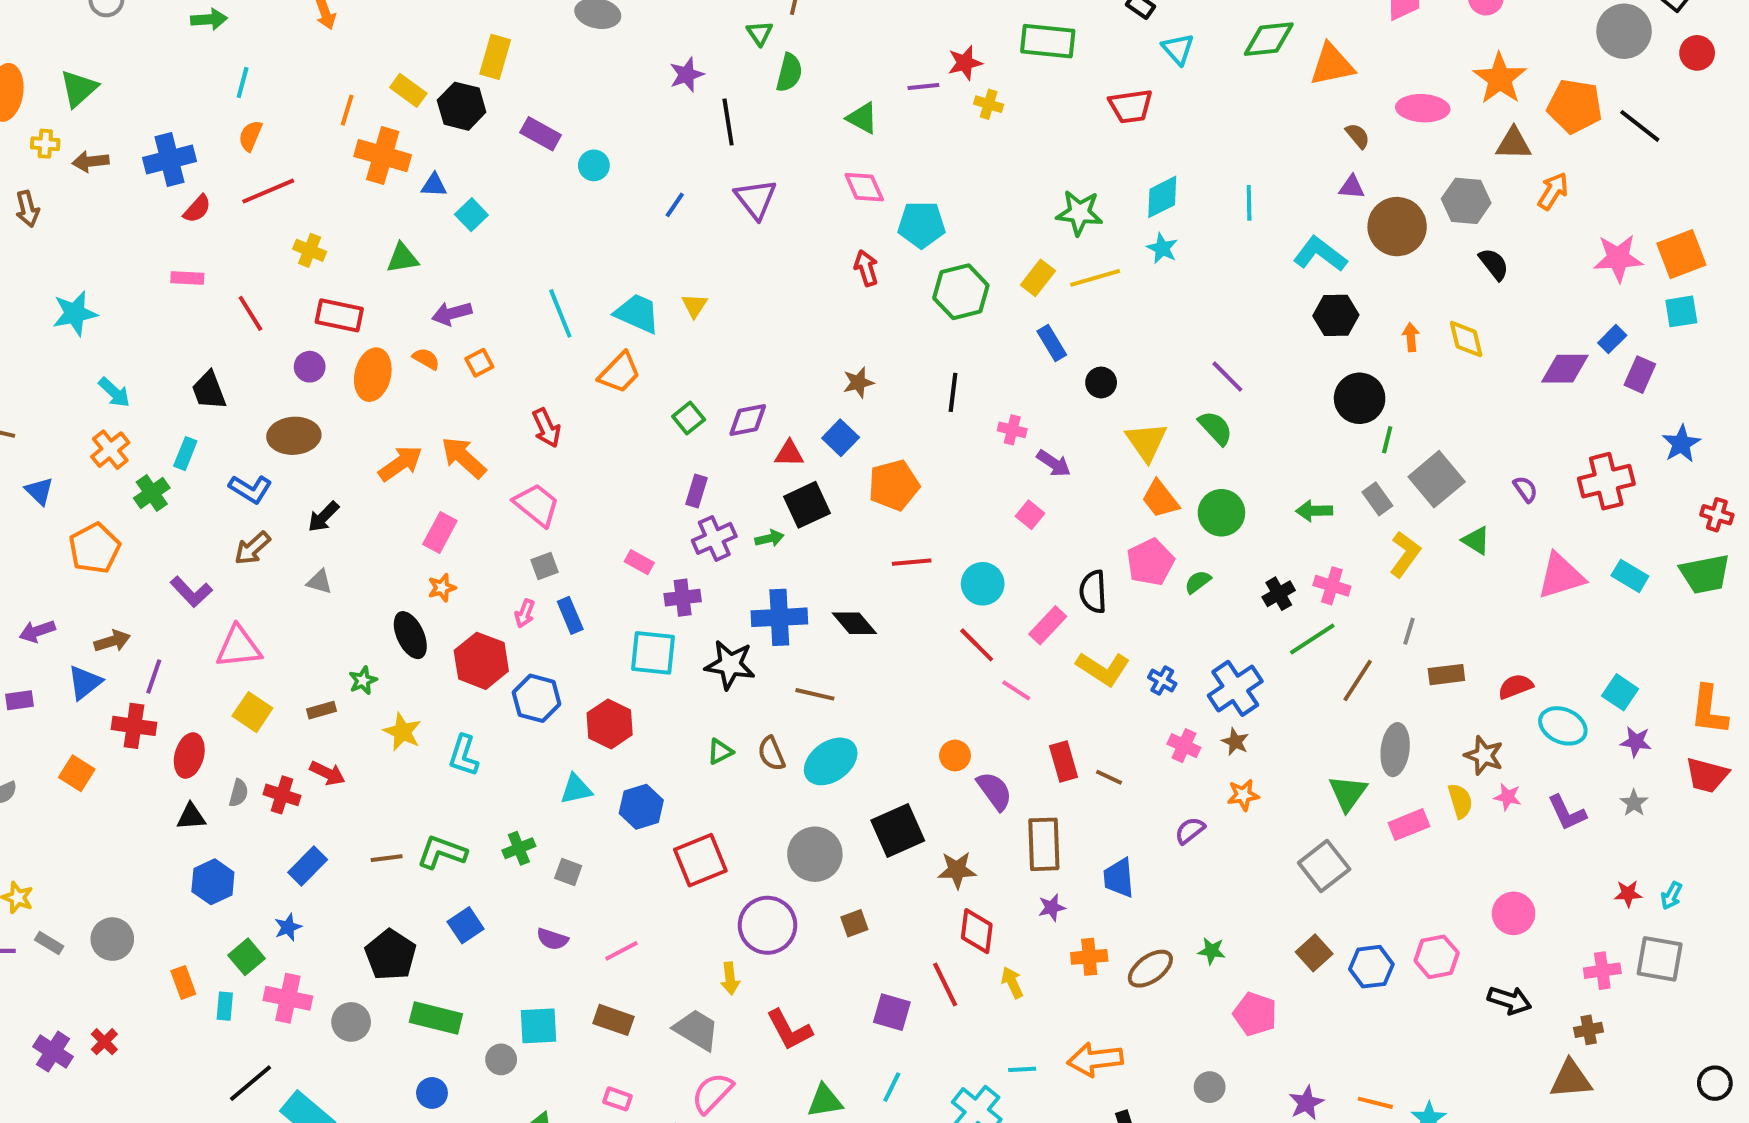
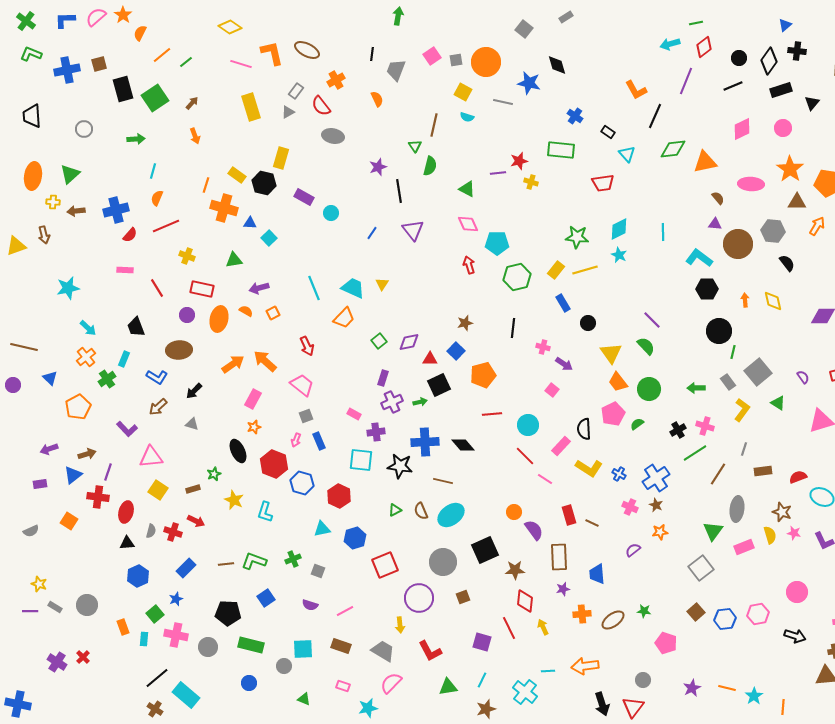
black pentagon: (391, 955) -> (228, 613), turned -30

